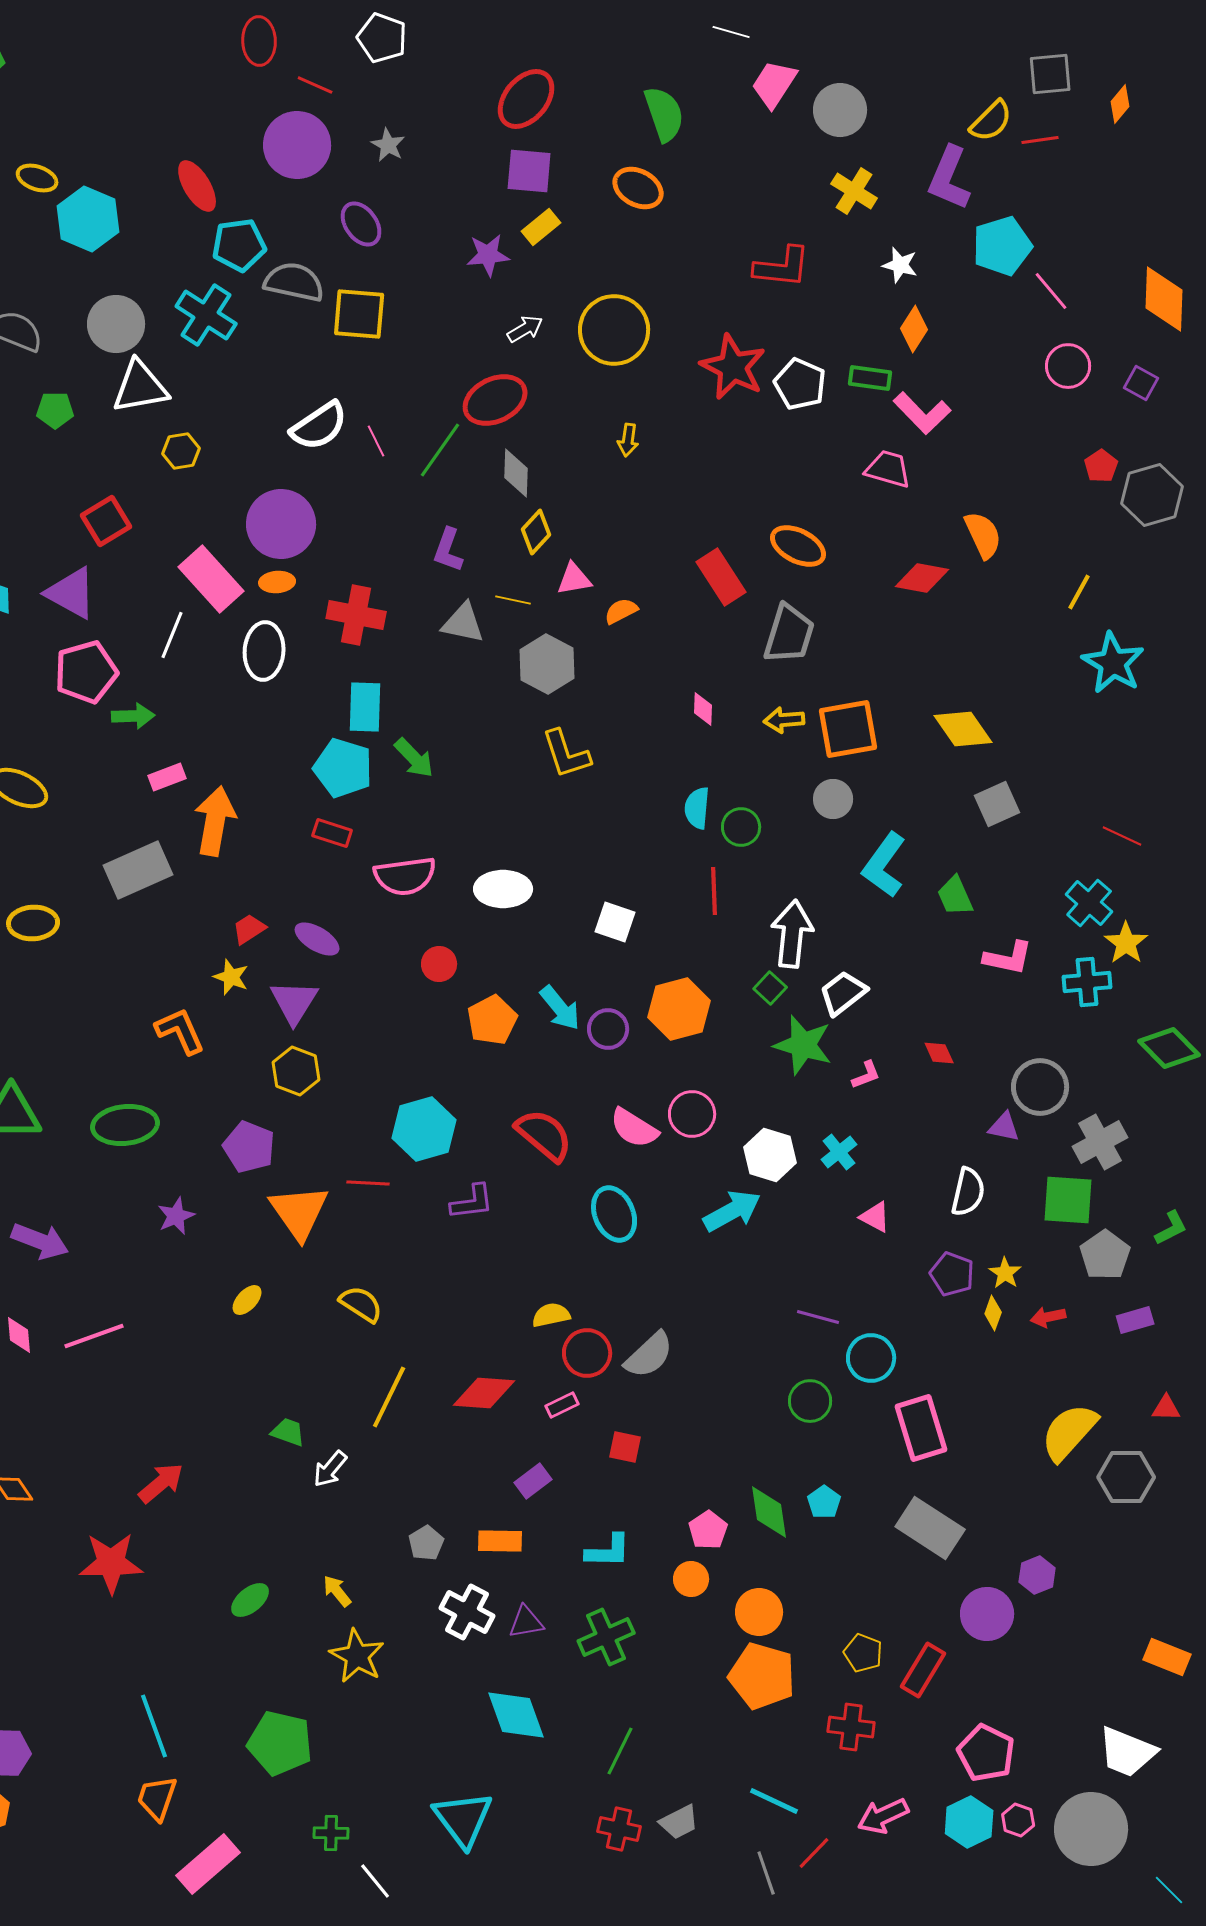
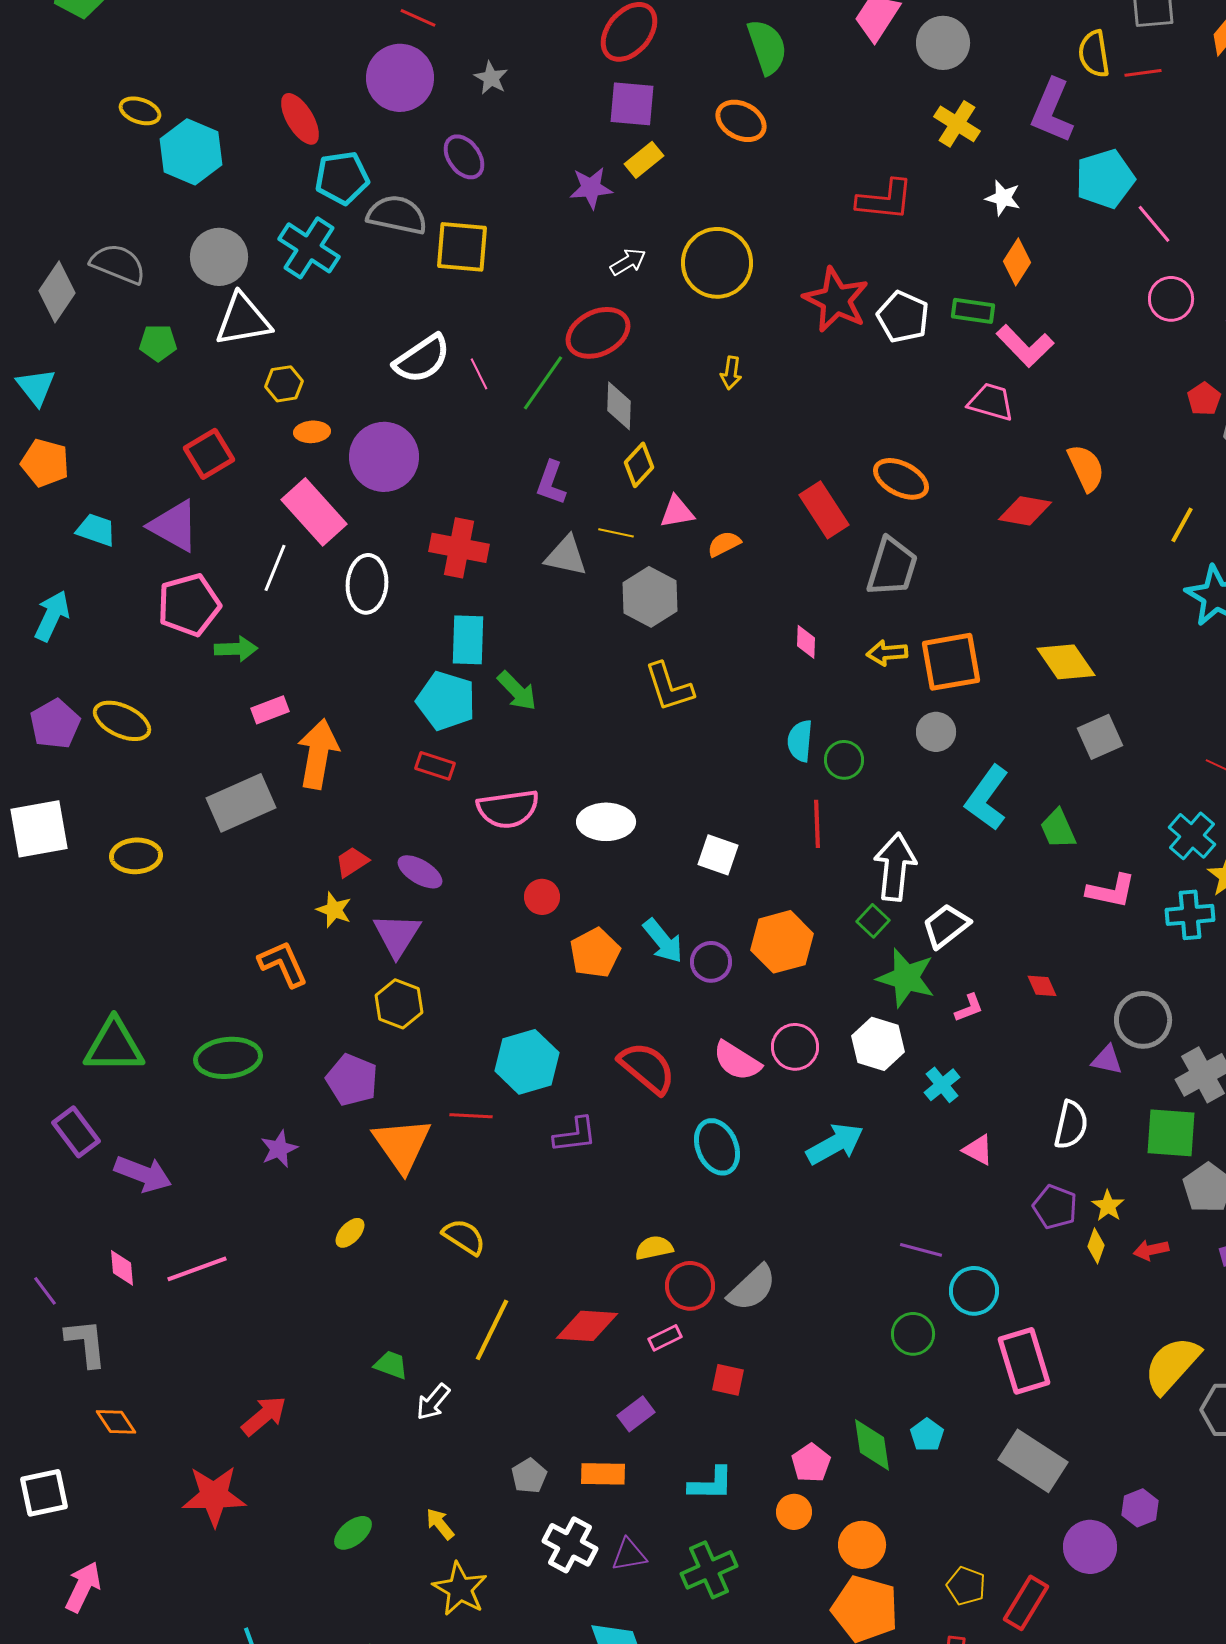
yellow semicircle: (991, 121) -> (1094, 54), turned 126
orange ellipse: (277, 582) -> (312, 432), moved
white hexagon: (770, 1155) -> (878, 1044), moved

